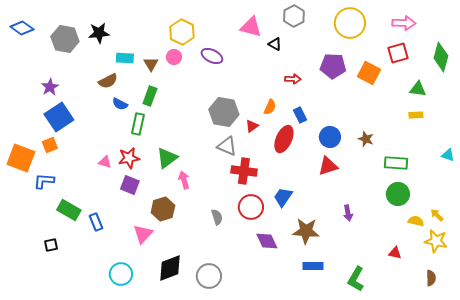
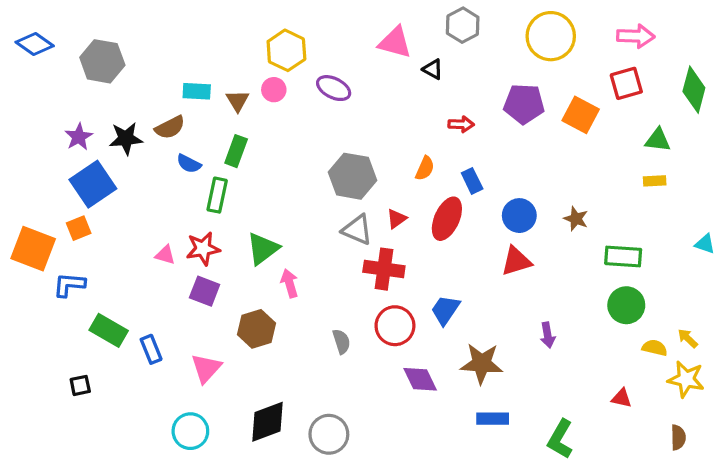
black star: (99, 33) -> (126, 138), moved
red triangle: (252, 126) -> (397, 219), moved
pink triangle: (143, 234) -> (206, 368), moved

